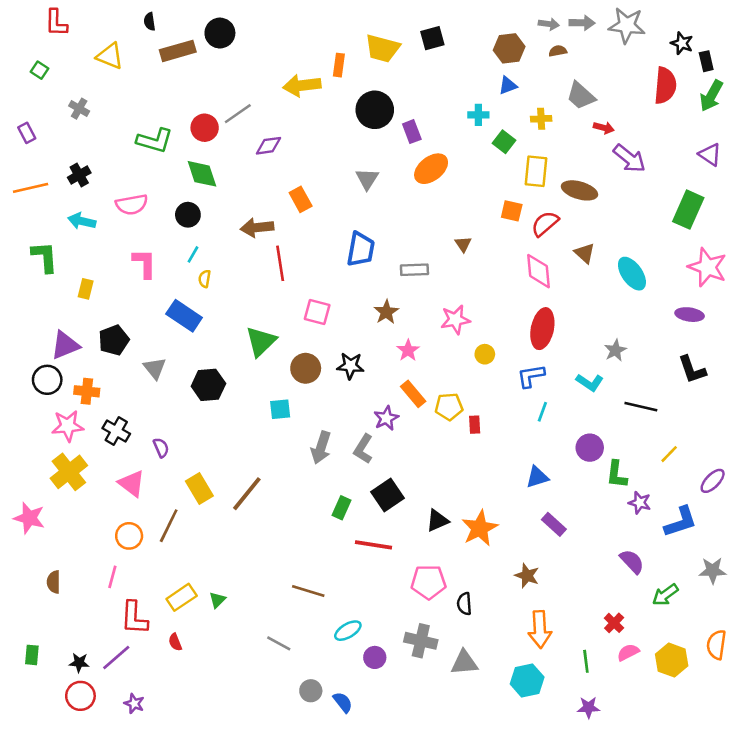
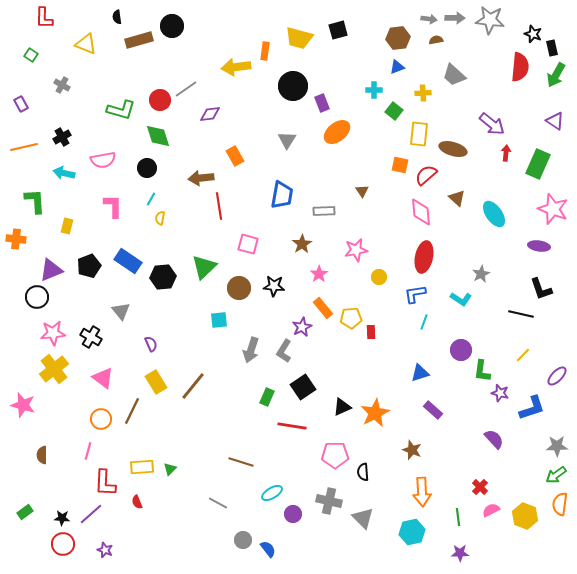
red arrow: (604, 128) -> (506, 153), moved, turned -98
blue rectangle: (184, 316) -> (128, 261), moved
gray triangle: (155, 368) -> (121, 311), moved
black hexagon: (208, 385) -> (163, 277), moved
orange cross: (87, 391) -> (16, 239), moved
black line: (641, 407) -> (521, 314), moved
purple semicircle: (161, 448) -> (151, 344), moved
green arrow: (665, 595) -> (556, 475), moved
yellow rectangle: (182, 597) -> (142, 467), turned 30
green rectangle: (32, 655) -> (25, 512), turned 49
gray triangle: (464, 663) -> (363, 518), turned 50

